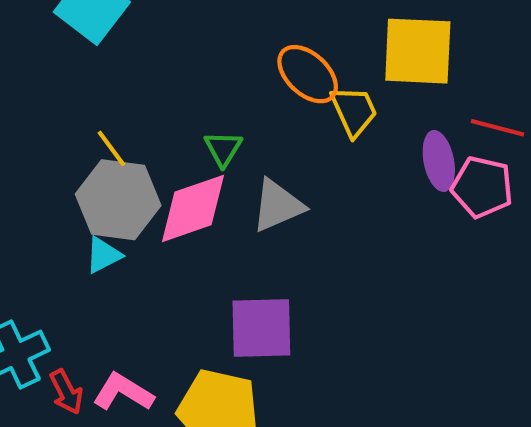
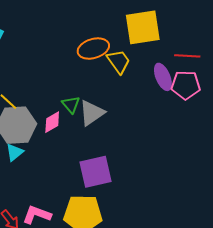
orange ellipse: (308, 74) -> (93, 49), turned -48
green triangle: (223, 149) -> (71, 105), moved
pink diamond: (193, 208) -> (52, 122), size x0.6

